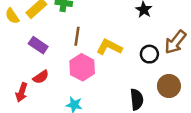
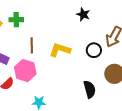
pink hexagon: (82, 67) -> (25, 71), moved

